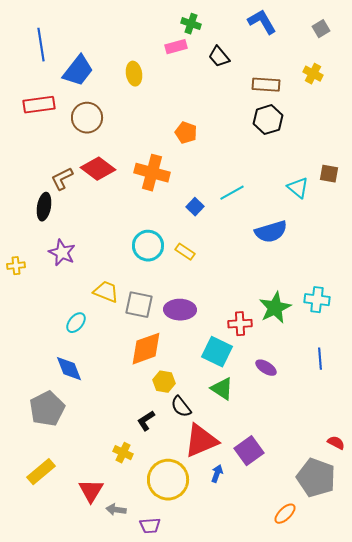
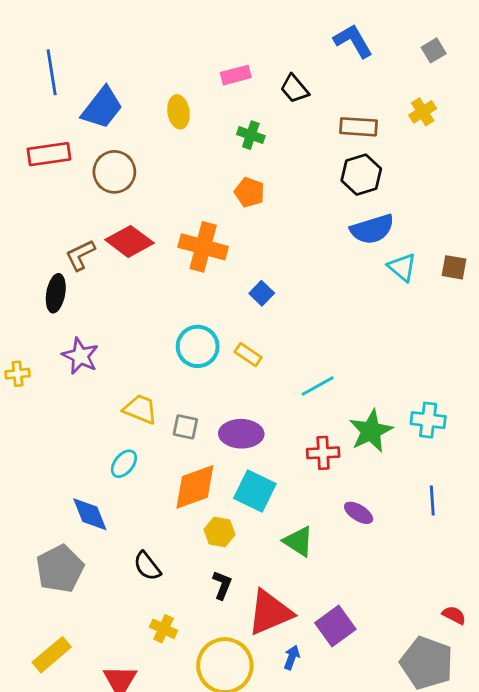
green cross: (191, 24) -> (251, 135), moved
yellow cross: (313, 74) -> (423, 112), turned 30
brown square: (329, 174) -> (454, 267), moved
cyan line: (232, 193) -> (318, 386), moved
blue semicircle: (271, 232) -> (372, 229), moved
gray square: (139, 305) -> (185, 427), size x0.7
cyan ellipse: (76, 323) -> (124, 464), moved
cyan square: (217, 352) -> (255, 491), moved
black semicircle: (181, 407) -> (147, 566), moved
black L-shape: (146, 421) -> (222, 585), moved, turned 145

